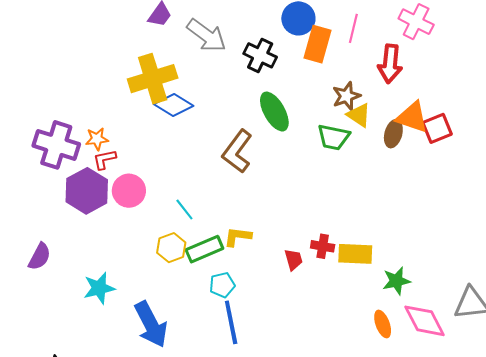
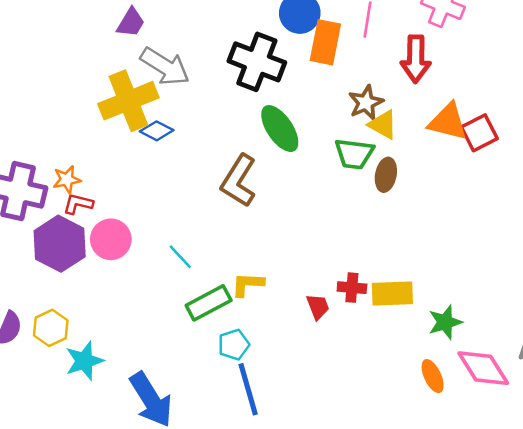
gray arrow: (206, 35) -> (165, 66), moved
black cross: (260, 55) -> (257, 62), size x1.4
blue diamond: (174, 105) -> (157, 131), size x0.7
brown ellipse: (393, 134) -> (386, 175), moved
red L-shape: (104, 159) -> (78, 204), turned 30
yellow hexagon: (171, 248) -> (51, 328), moved

